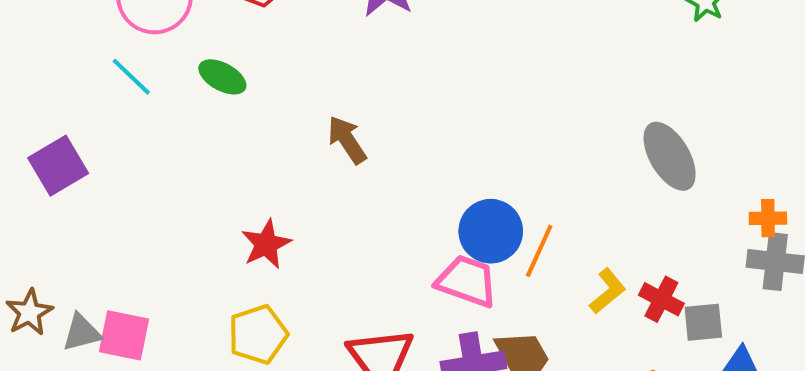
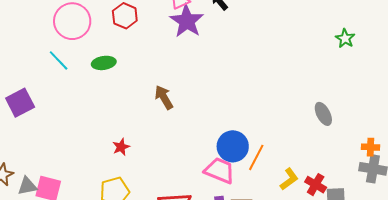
green ellipse: (222, 77) -> (104, 63), turned -40
gray ellipse: (670, 156) -> (323, 114), size x0.7
red star: (266, 244) -> (121, 147), size x0.7

